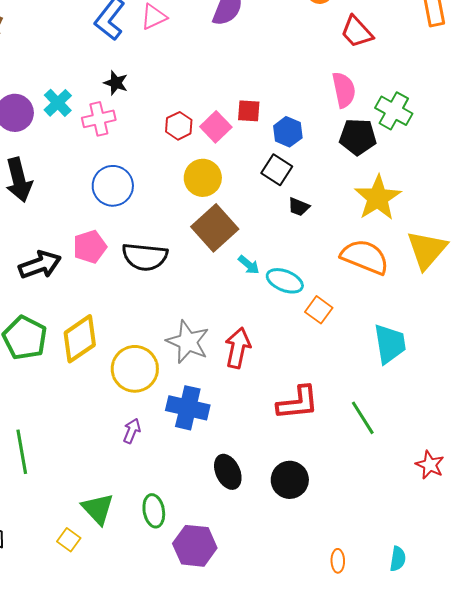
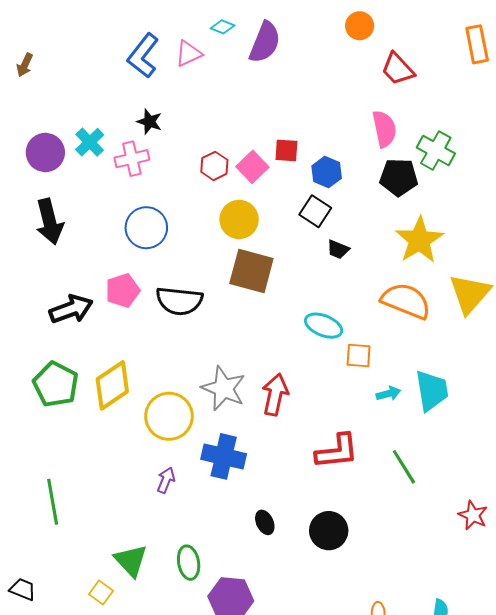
brown square: (215, 228) -> (251, 271), turned -33
cyan arrow: (249, 265) -> (388, 394), moved, turned -55
orange square: (319, 310) -> (359, 355), turned -32
black ellipse: (228, 472) -> (265, 522), size x0.7

